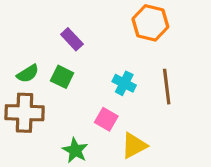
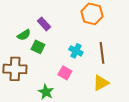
green semicircle: (28, 74) -> (24, 35), moved
yellow triangle: (134, 145) -> (101, 83), moved

